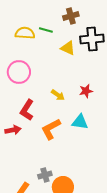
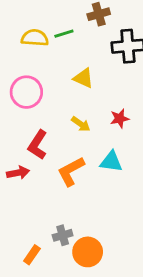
green line: (46, 30) -> (64, 34), turned -32
yellow triangle: (68, 48) -> (83, 78), moved

